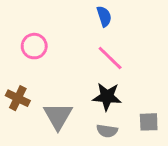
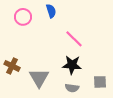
blue semicircle: (104, 16) -> (51, 11), moved
pink circle: (34, 46) -> (23, 17), moved

